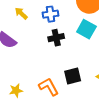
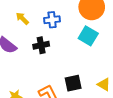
black cross: (56, 38) -> (41, 45), moved

